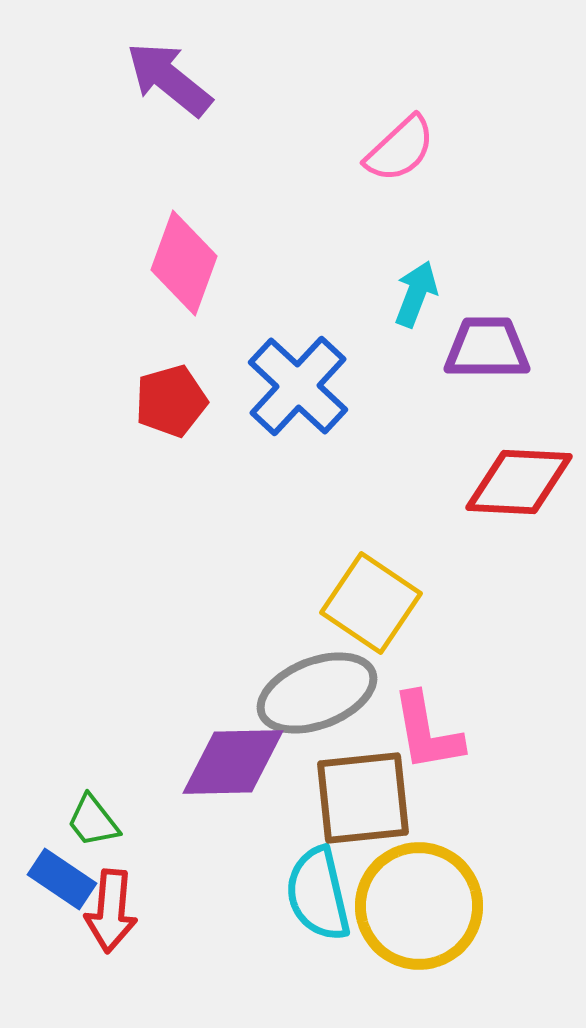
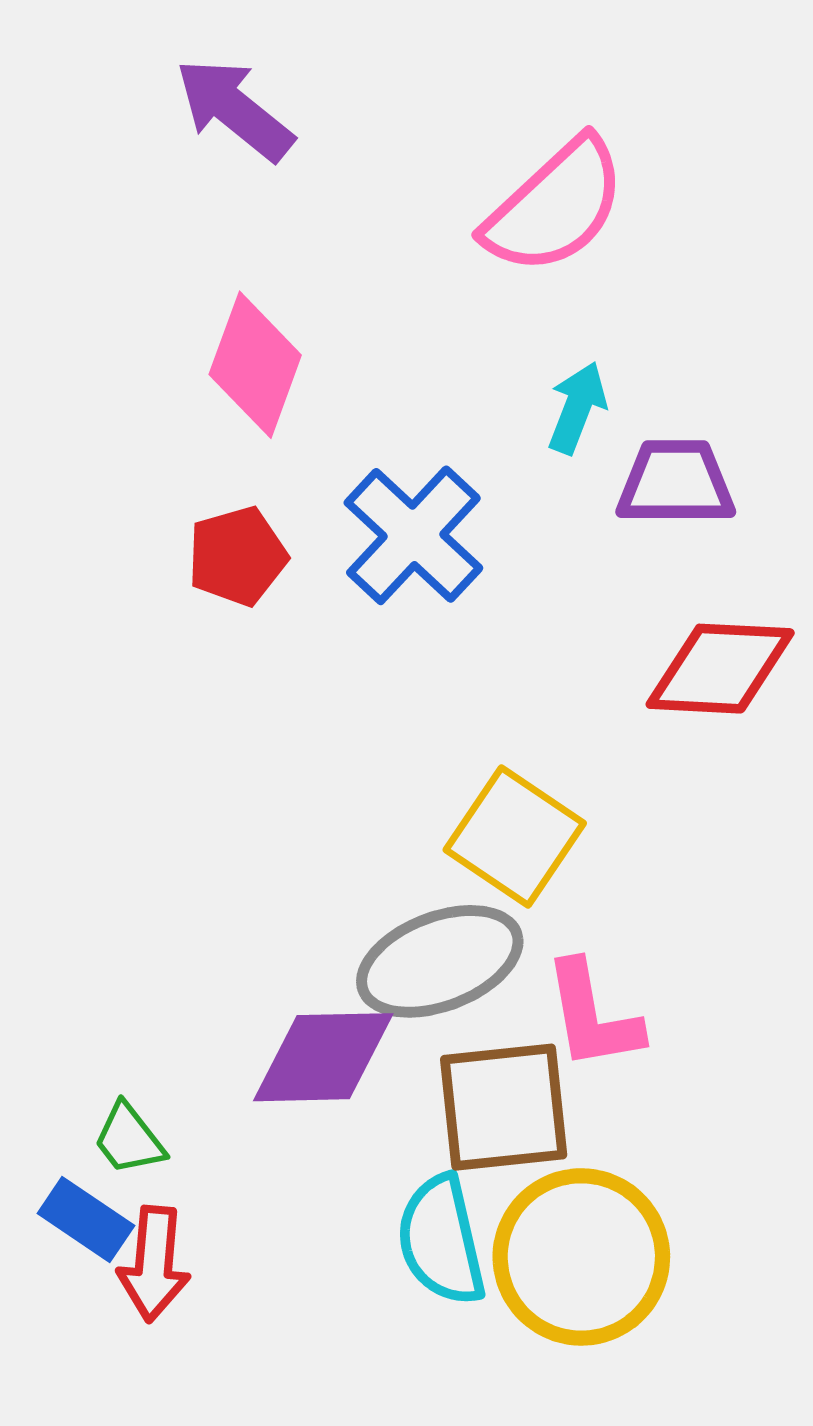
pink semicircle: (400, 149) -> (555, 206), size x1.5

